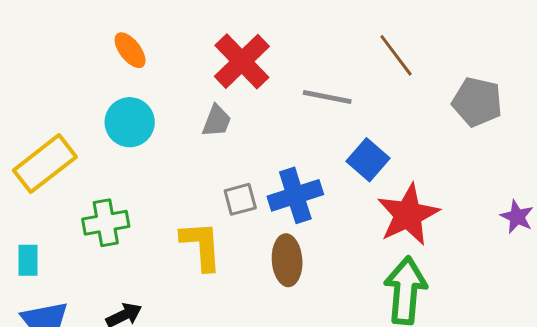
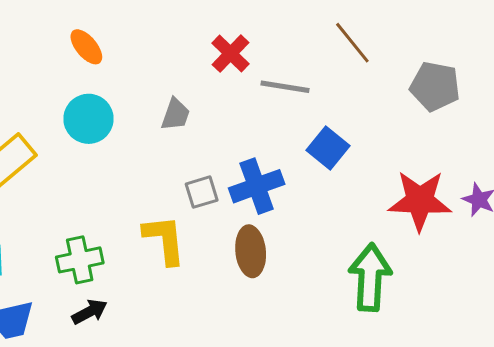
red cross: (242, 61) -> (230, 54), moved, size x0.7
red star: (408, 215) -> (420, 201), moved, turned 30
green cross: (106, 223) -> (80, 260), moved

